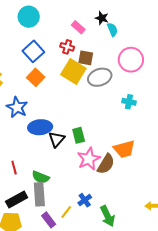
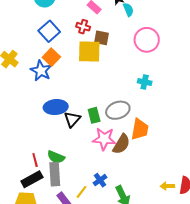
yellow square: (73, 72) -> (89, 51), turned -30
gray ellipse: (100, 77) -> (118, 110), moved
blue star: (17, 107) -> (41, 71), moved
orange trapezoid: (124, 149) -> (140, 129), turned -65
pink star: (89, 159) -> (104, 139), turned 30
red line: (14, 168) -> (35, 160), moved

